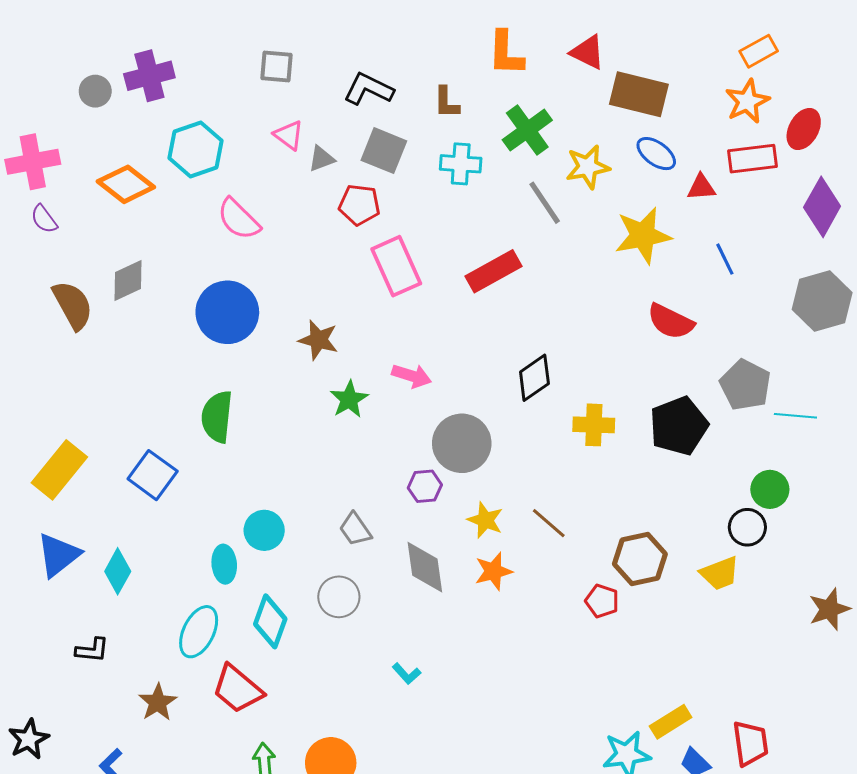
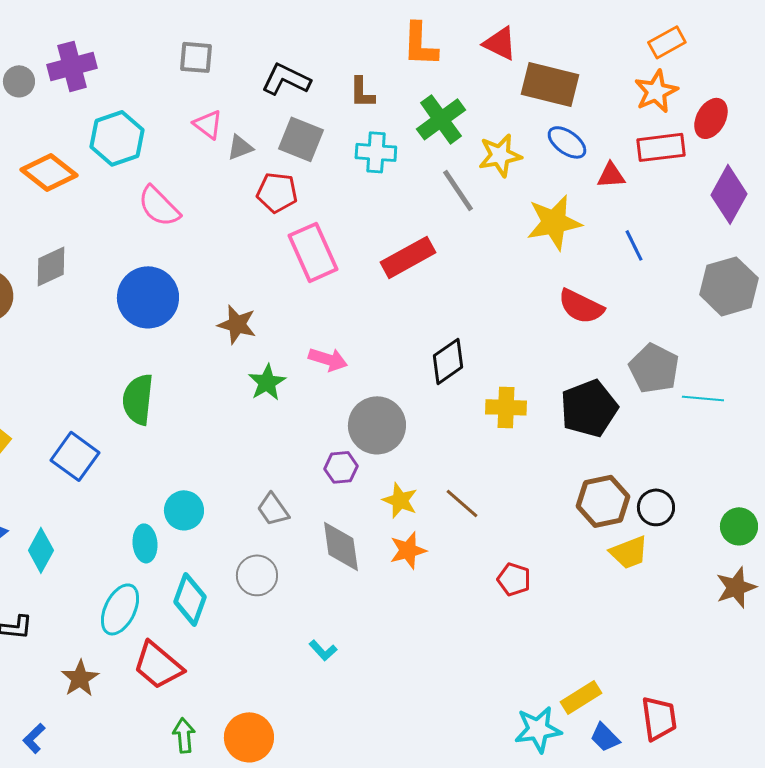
green circle: (770, 489) -> (739, 526), moved
brown hexagon: (640, 559) -> (603, 501), moved

